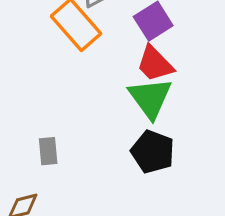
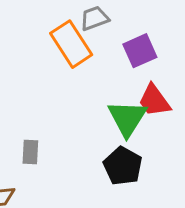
red trapezoid: (155, 64) -> (154, 101), moved

